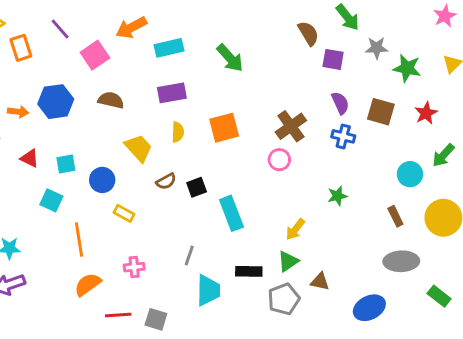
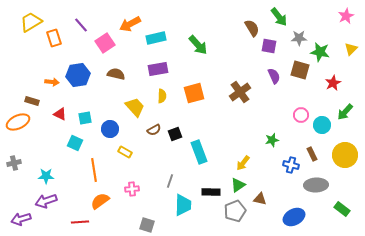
brown square: (381, 112) -> (300, 70), moved
blue cross: (343, 136) -> (291, 165), moved
pink circle: (279, 160) -> (301, 115), moved
red line: (118, 315) -> (80, 222), moved

